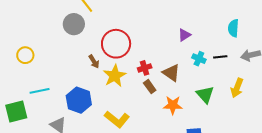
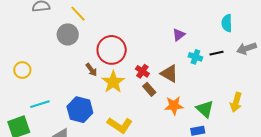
red cross: (145, 68) -> (142, 71), turned -32
yellow arrow: (237, 88) -> (236, 102), moved
green triangle: (205, 94) -> (205, 109), moved

